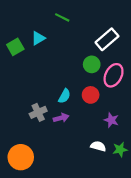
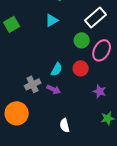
cyan triangle: (38, 38) -> (52, 20), moved
purple arrow: (61, 118) -> (54, 89), turned 40
white semicircle: (98, 146) -> (65, 125), moved, turned -120
orange circle: (21, 157) -> (17, 113), moved

